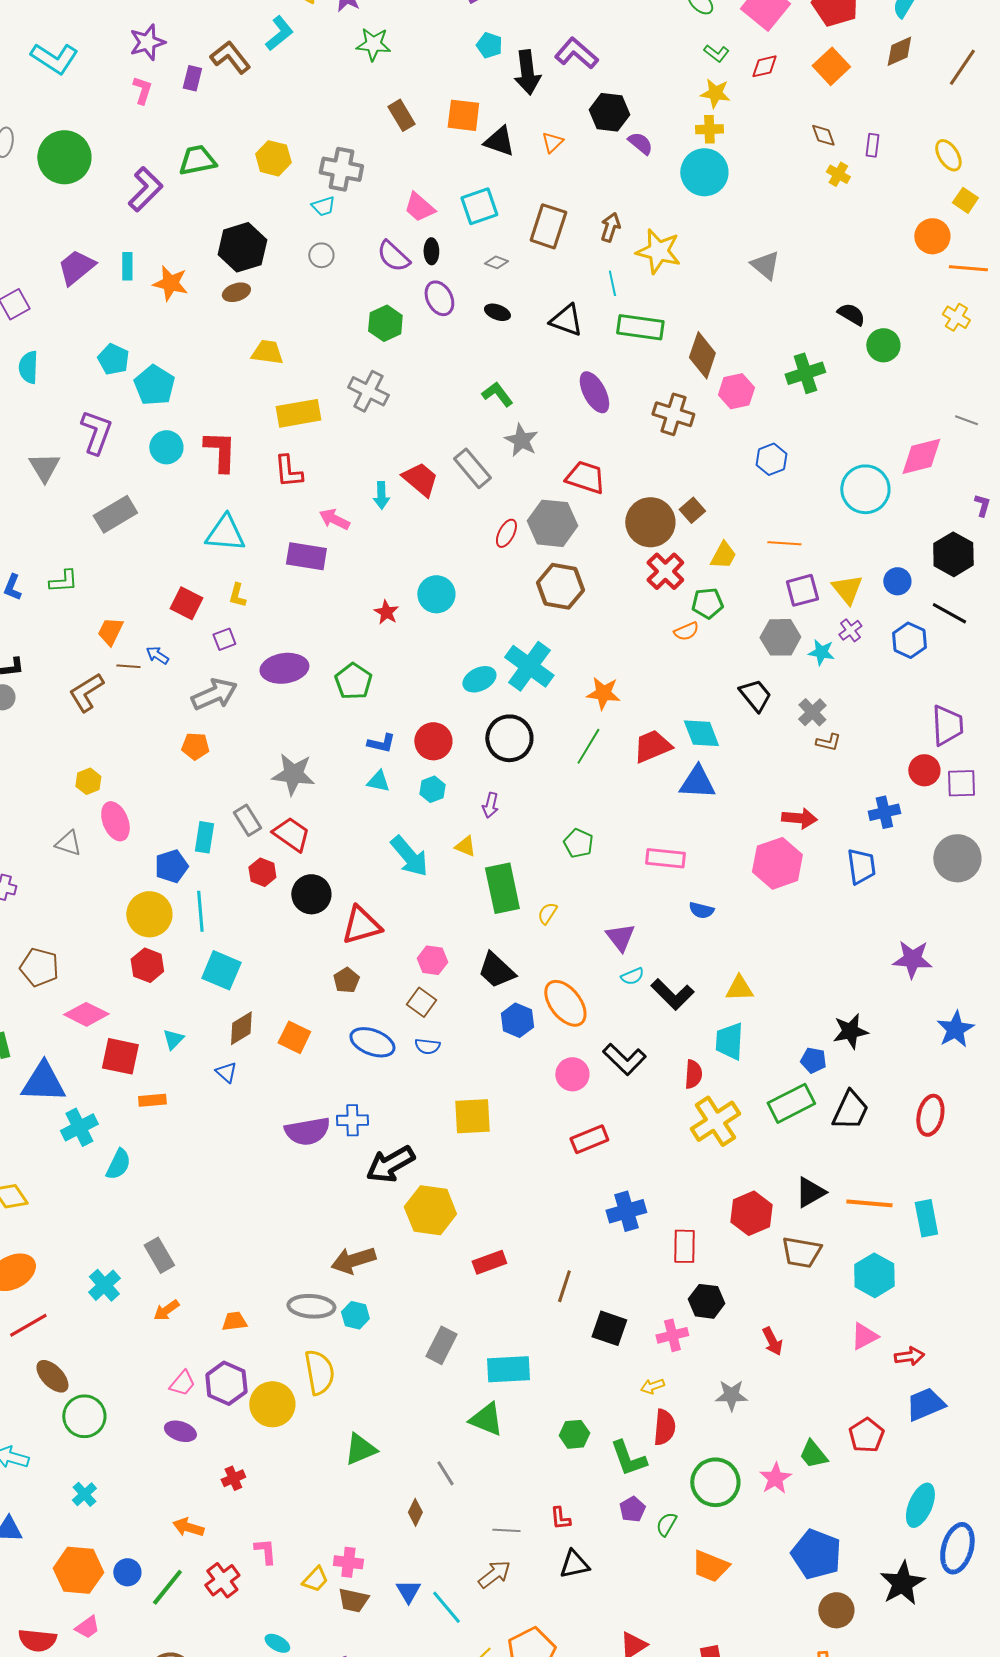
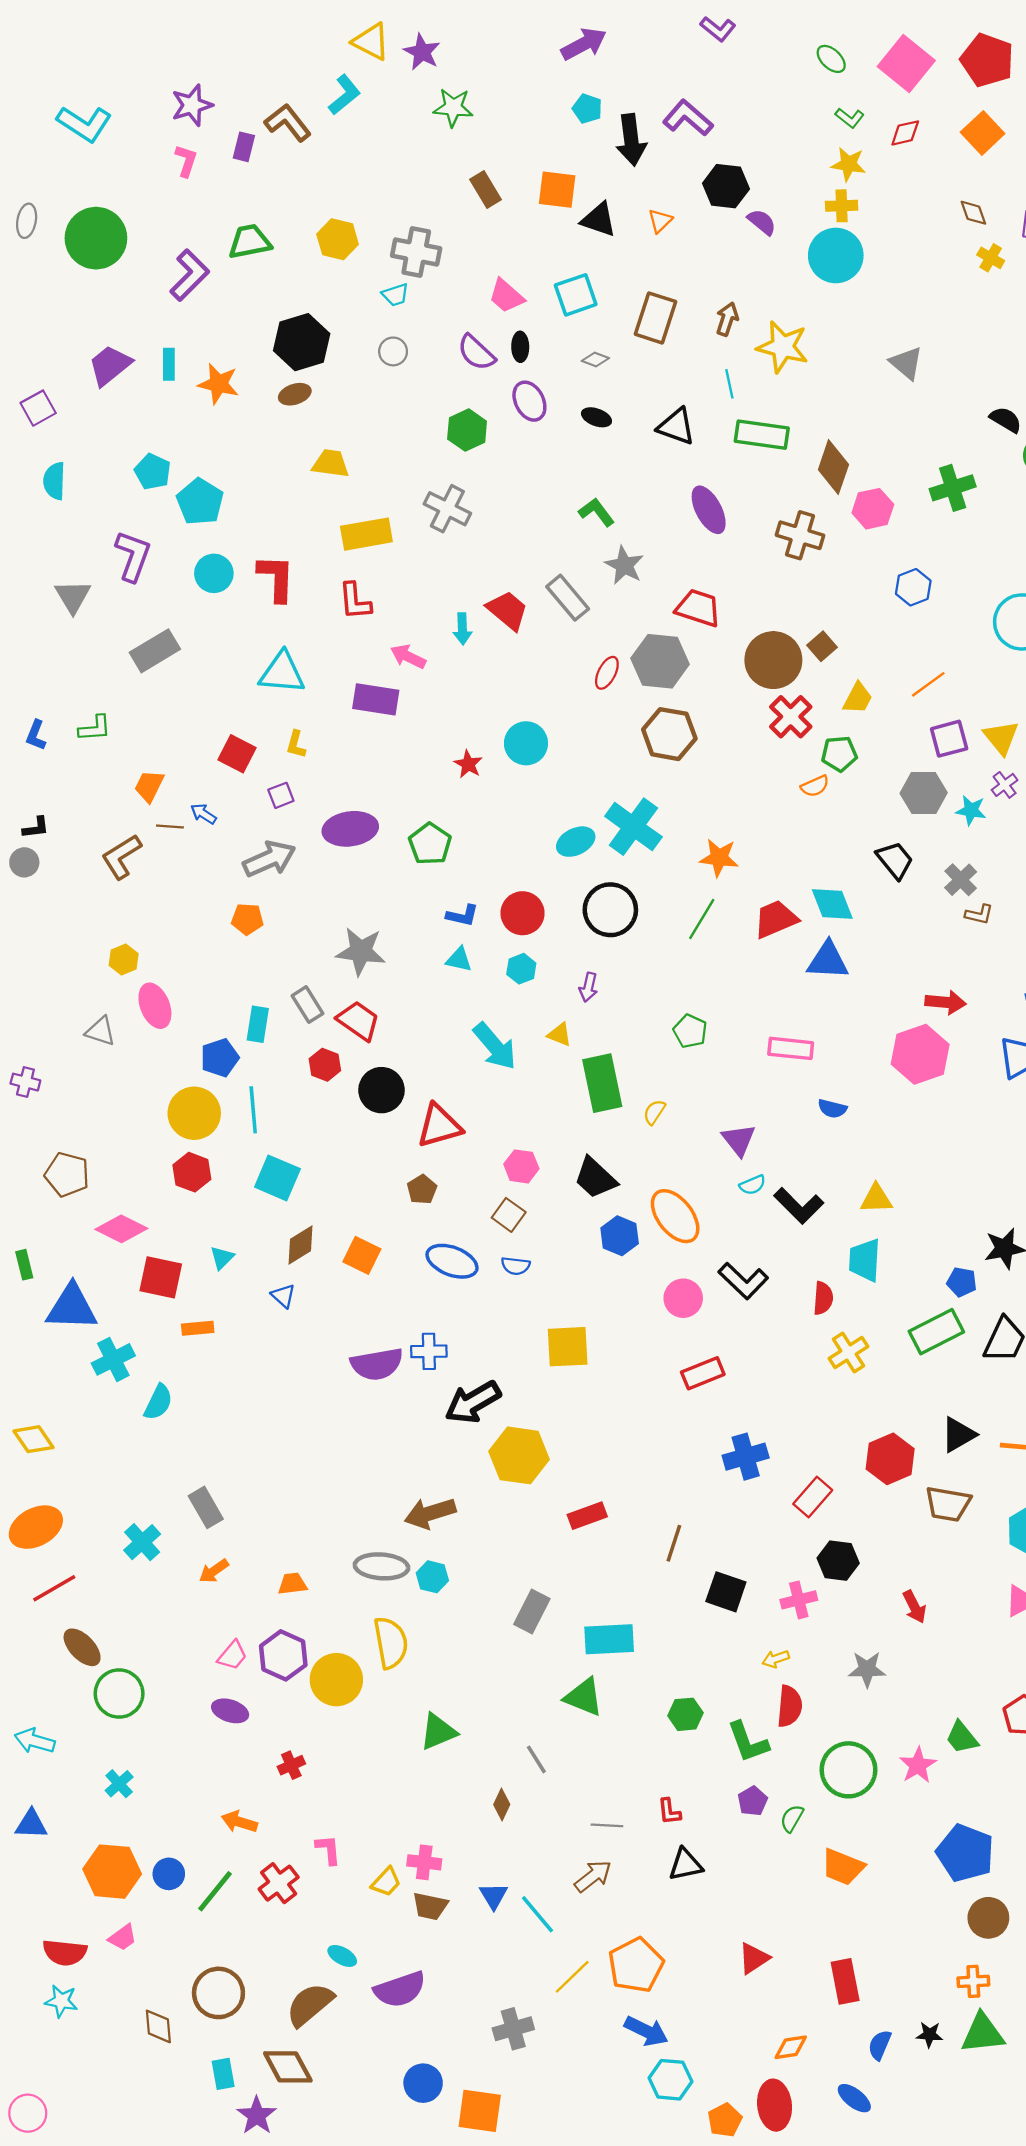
orange line: (784, 543) -> (928, 684), turned -40
yellow cross: (715, 1121) -> (849, 1353), size x0.7
red rectangle: (684, 1246) -> (813, 1497), turned 40

